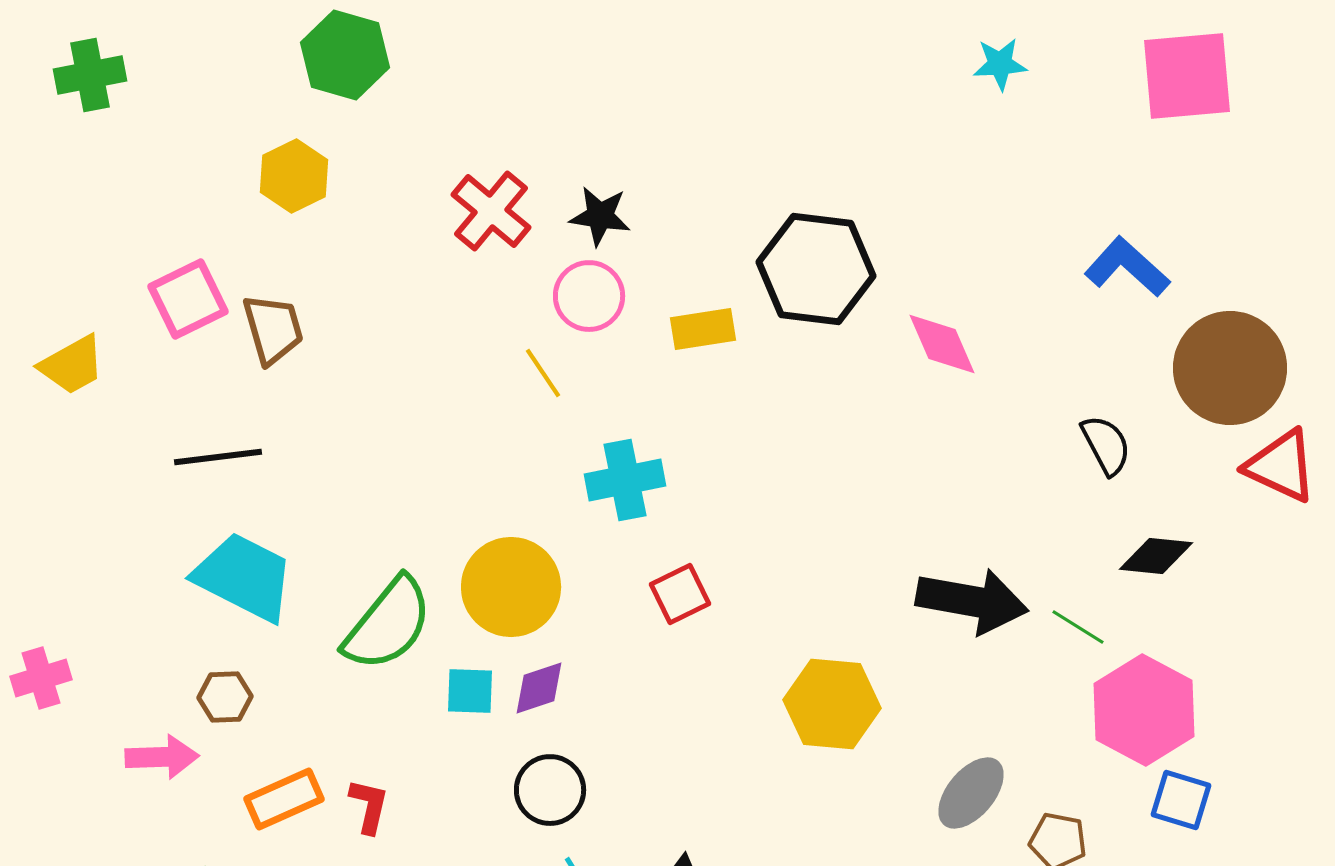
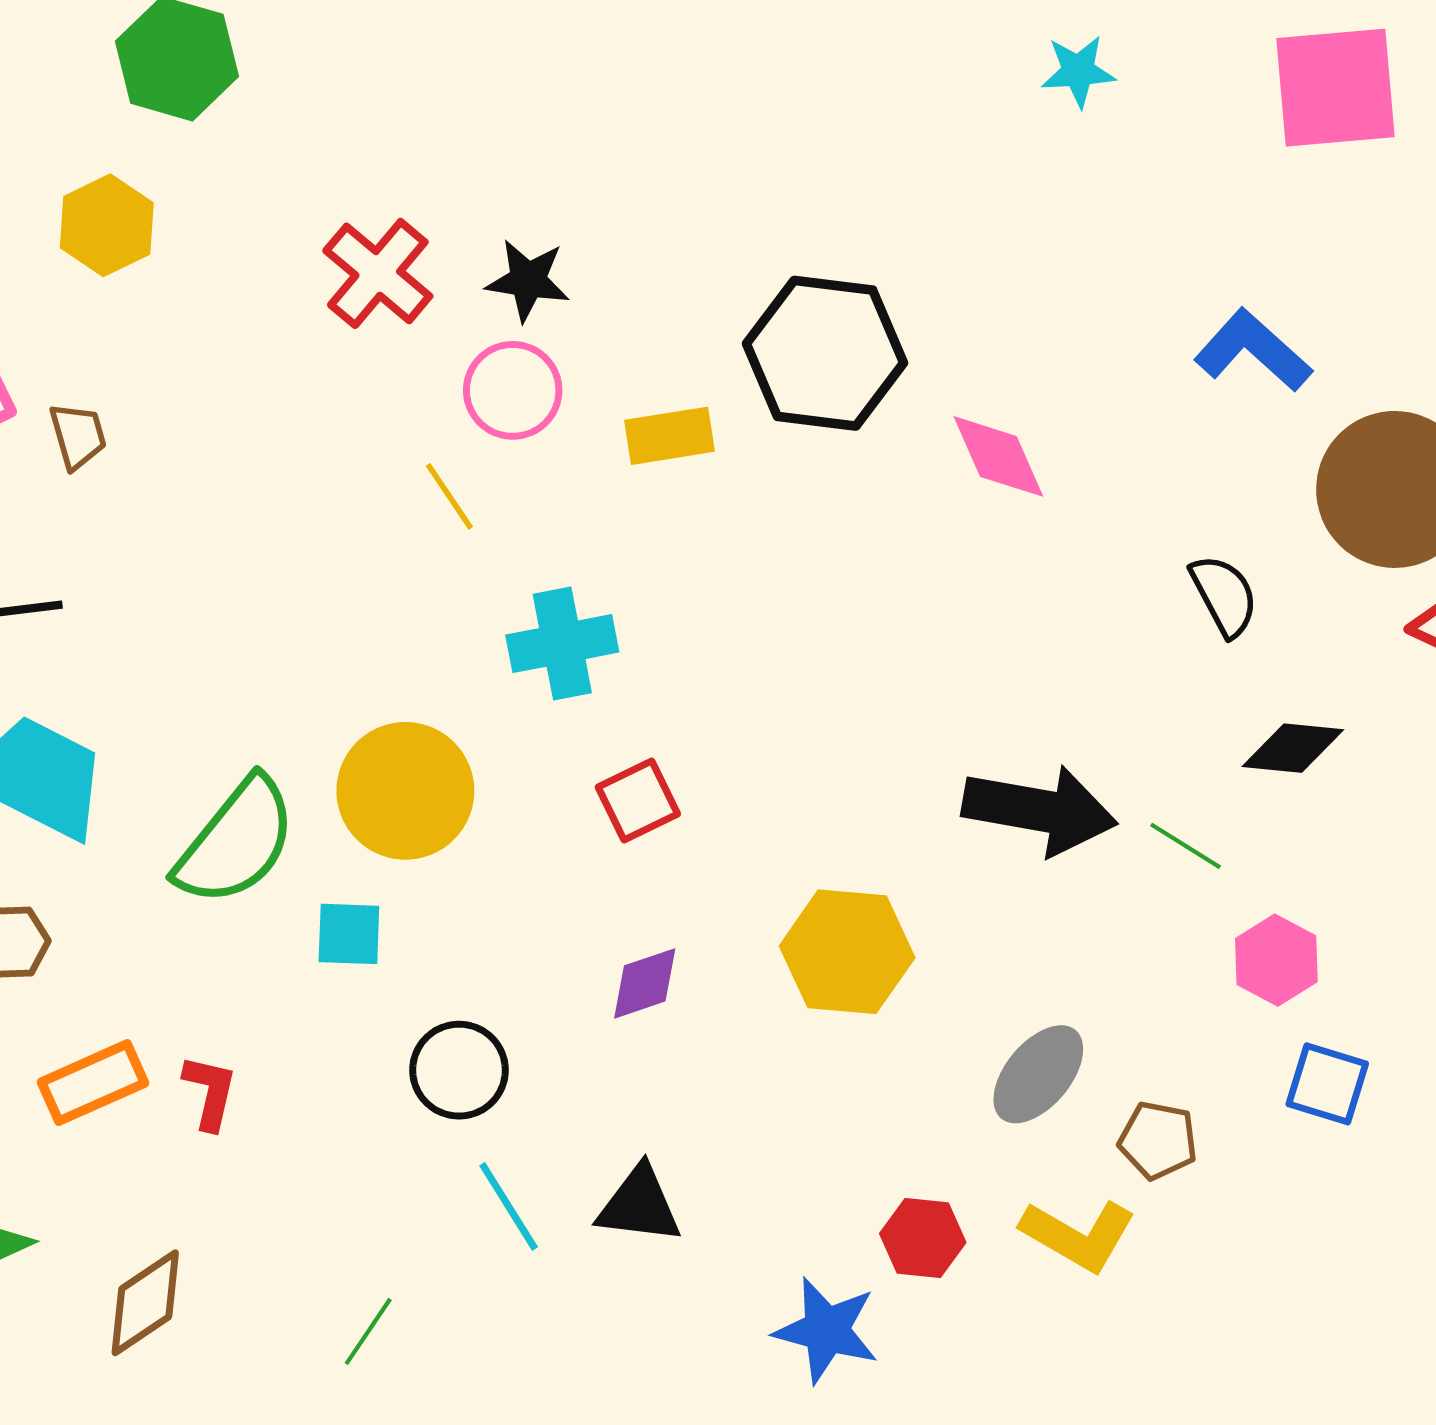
brown trapezoid: (273, 329) -> (78, 436), size x0.7
purple diamond: (539, 688) -> (645, 983), moved
pink hexagon: (1144, 710) -> (1276, 960), size x0.6

